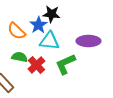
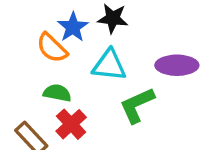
blue star: (38, 25) -> (73, 27), moved
red cross: (36, 65) -> (71, 124), moved

